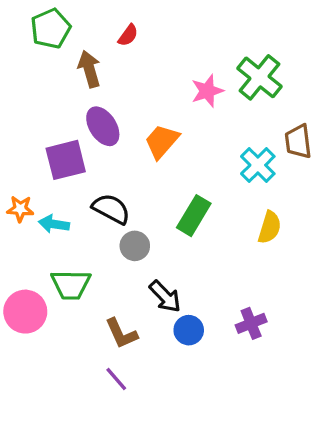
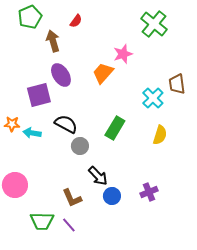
green cross: (259, 77) -> (154, 24), moved
orange trapezoid: (162, 141) -> (103, 73), moved
green trapezoid: (71, 285) -> (42, 221), moved

